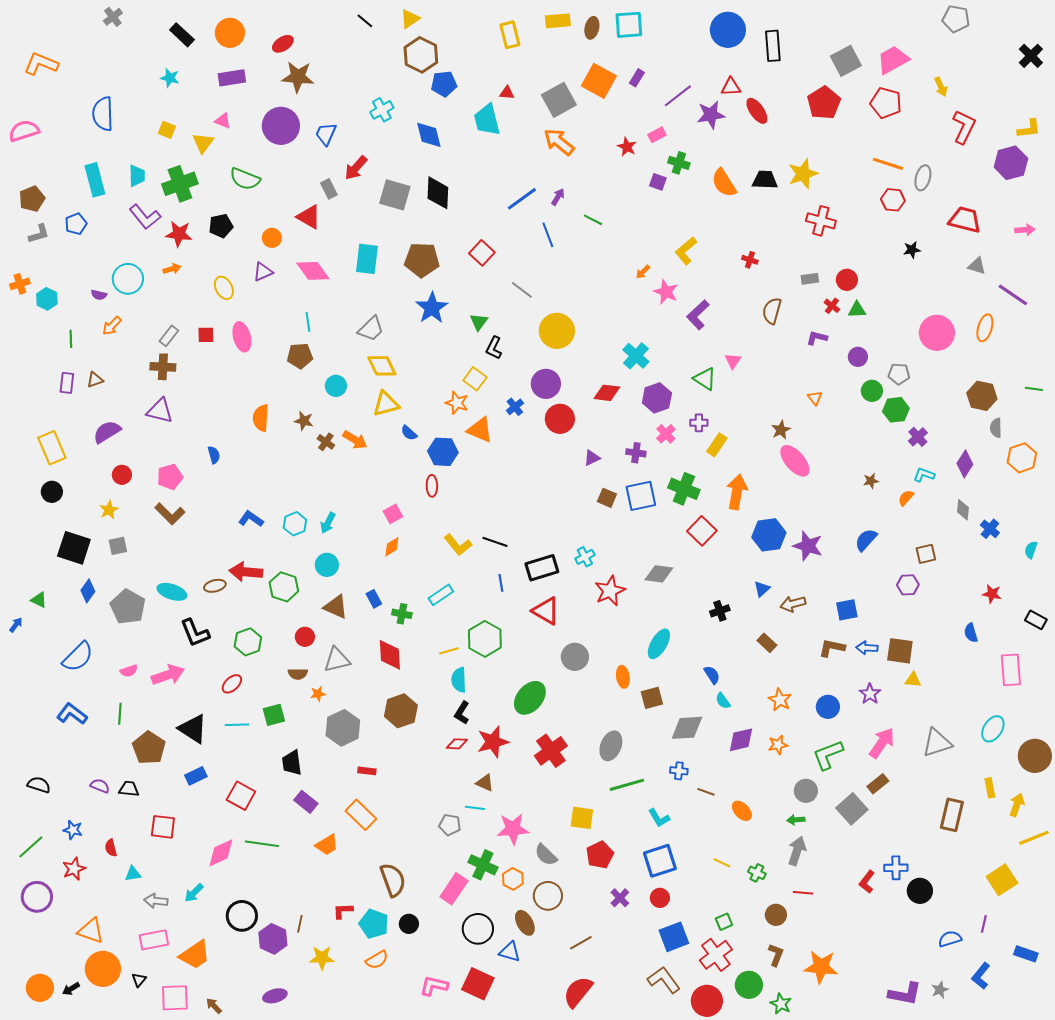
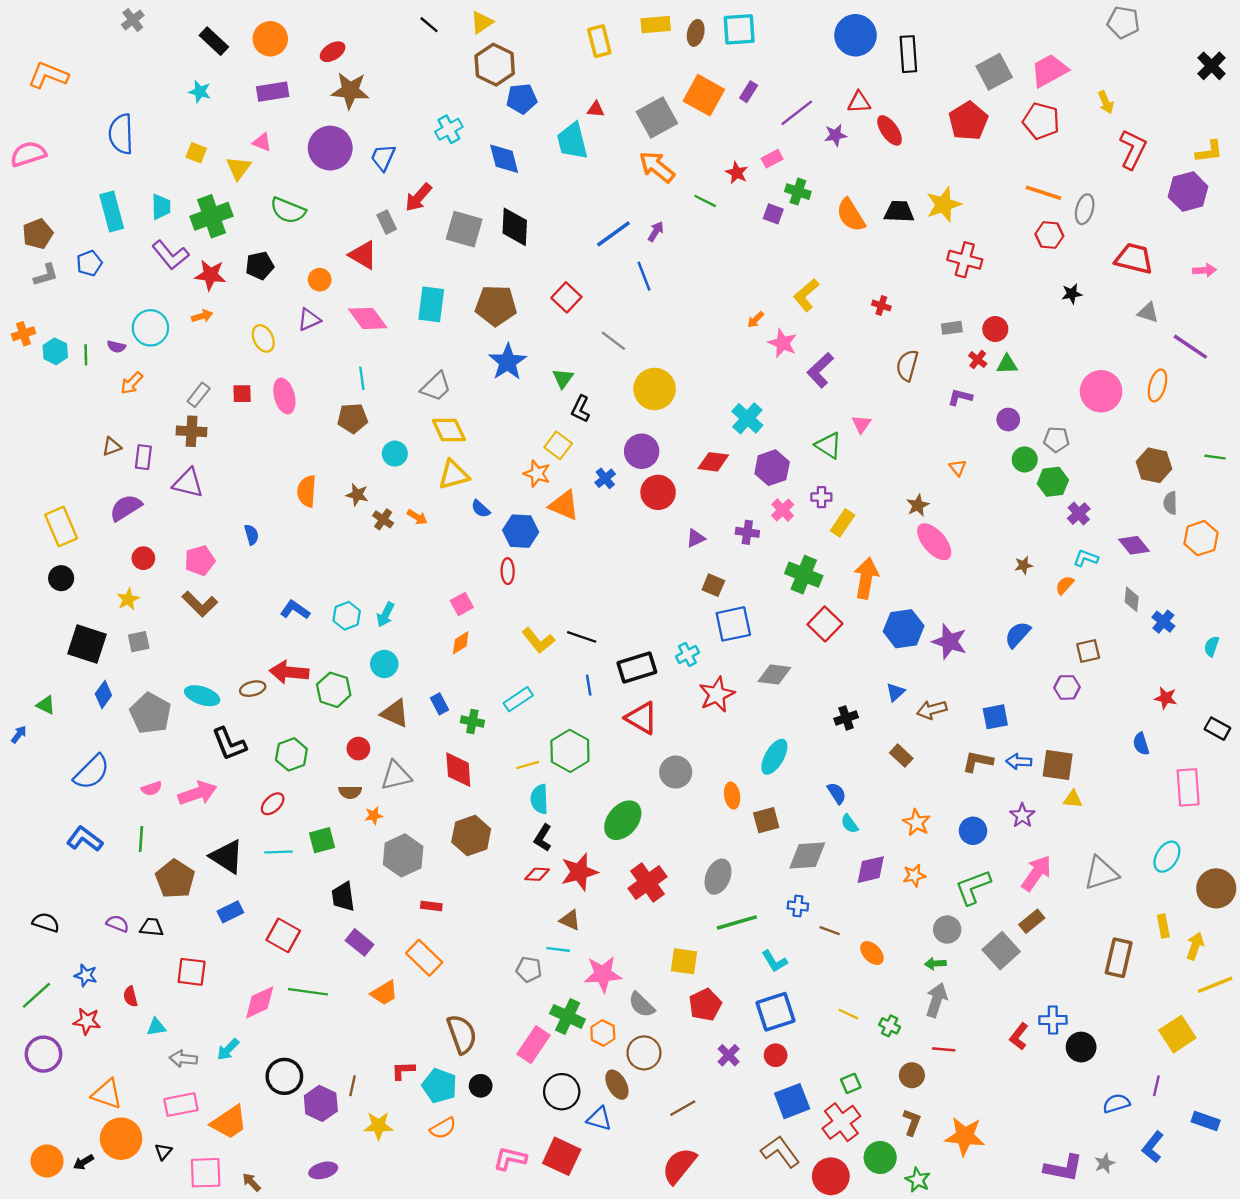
purple star: (711, 115) -> (836, 135), size x0.7
green line: (593, 220) -> (705, 201), moved
green line: (71, 339) -> (86, 355), moved
purple rectangle: (67, 383) -> (143, 457), moved
orange arrow: (355, 440) -> (417, 517), size x0.7
purple diamond: (965, 464) -> (1134, 545), turned -72
blue square: (641, 496) -> (733, 624), moved
red star: (74, 869) -> (87, 1021), turned 30

